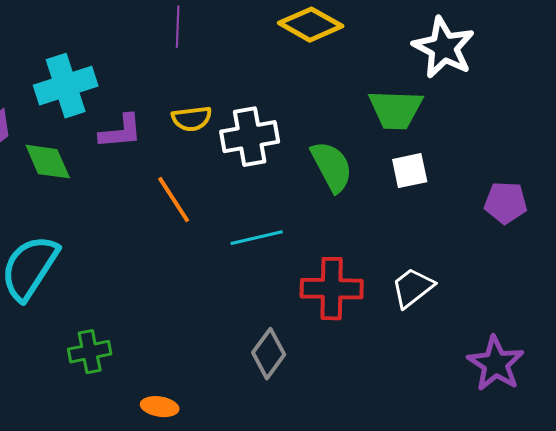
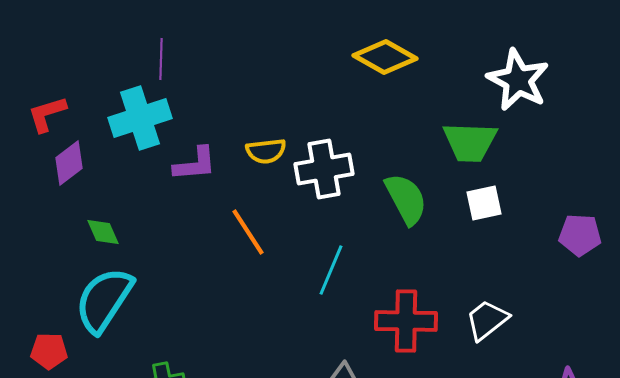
purple line: (178, 27) -> (161, 59), moved
green diamond: (48, 162) -> (103, 232), moved, size x0.7
cyan line: (257, 238) -> (331, 270), turned -54

